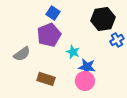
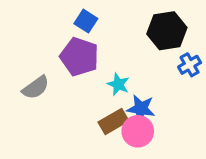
purple pentagon: (49, 35) -> (79, 57), turned -30
brown rectangle: (46, 79) -> (113, 122), moved, turned -48

